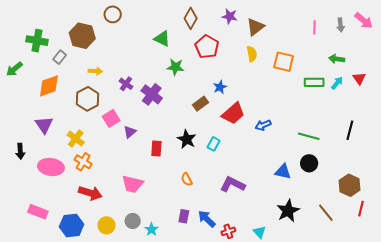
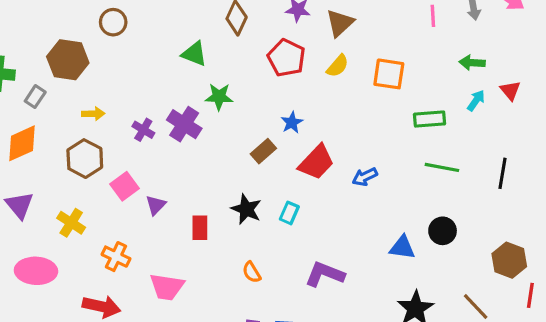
red pentagon: (207, 47) -> (286, 58), moved
yellow semicircle: (252, 54) -> (338, 66), turned 56
green rectangle: (314, 82) -> (430, 119), moved
purple cross: (152, 94) -> (184, 124), moved
green line: (309, 136) -> (442, 167), moved
orange cross: (83, 162) -> (116, 257), moved

